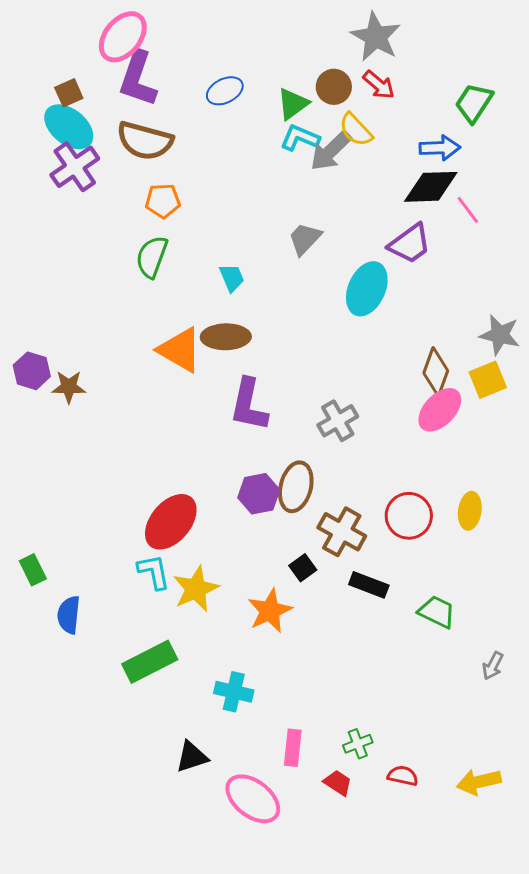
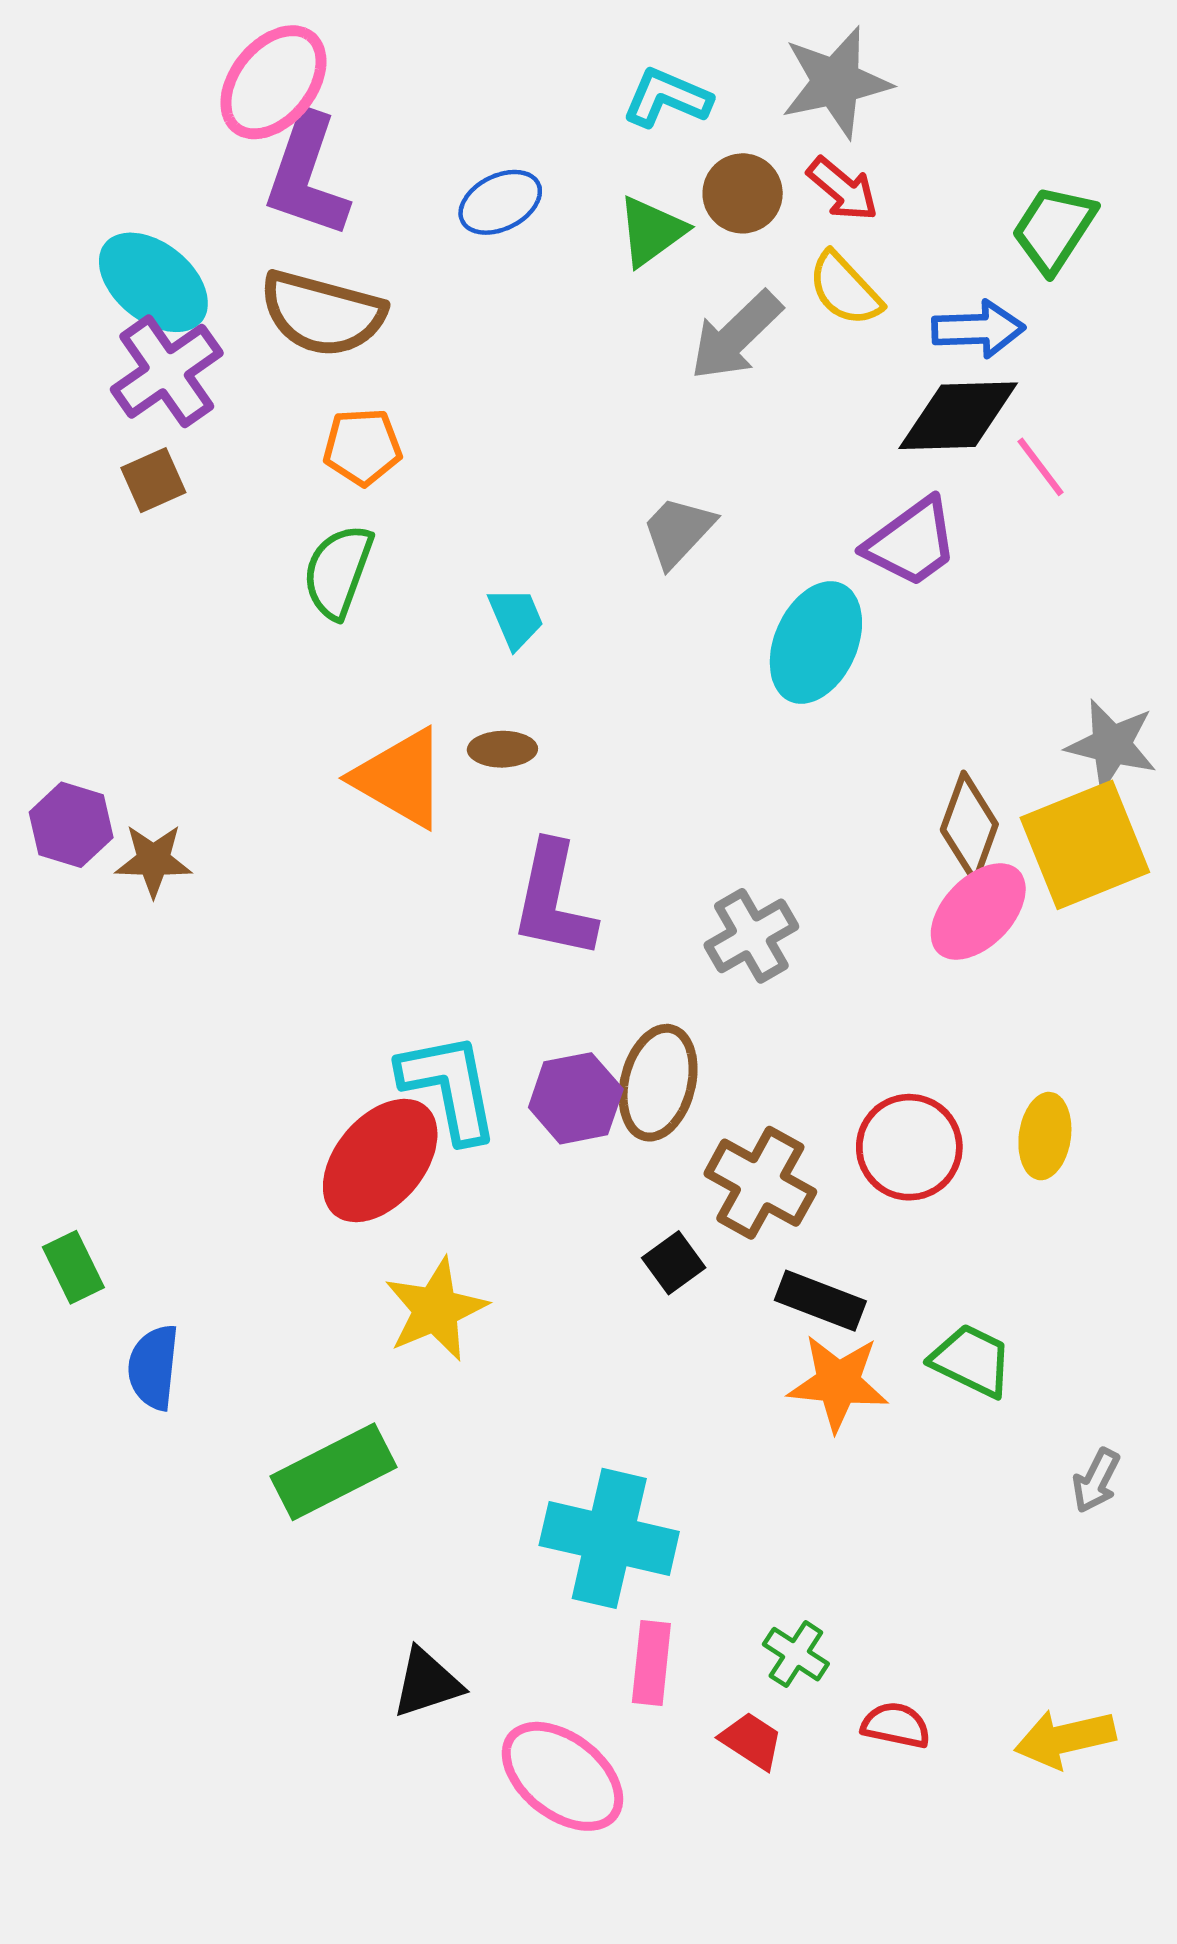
gray star: (376, 37) -> (836, 82), turned 30
brown square: (69, 93) -> (153, 480), moved
yellow semicircle: (356, 130) -> (845, 289), moved
cyan L-shape: (300, 138) -> (667, 98), moved
brown ellipse: (226, 337) -> (502, 749), size x0.6
yellow square: (488, 380) -> (1085, 845), size x1.5
cyan L-shape: (154, 572) -> (449, 1087), moved, size x1.4
orange star: (270, 611) -> (838, 1383), moved, turned 30
cyan cross: (234, 692) -> (609, 1538), moved, size x1.5
green cross: (358, 744) -> (796, 1654), turned -36

